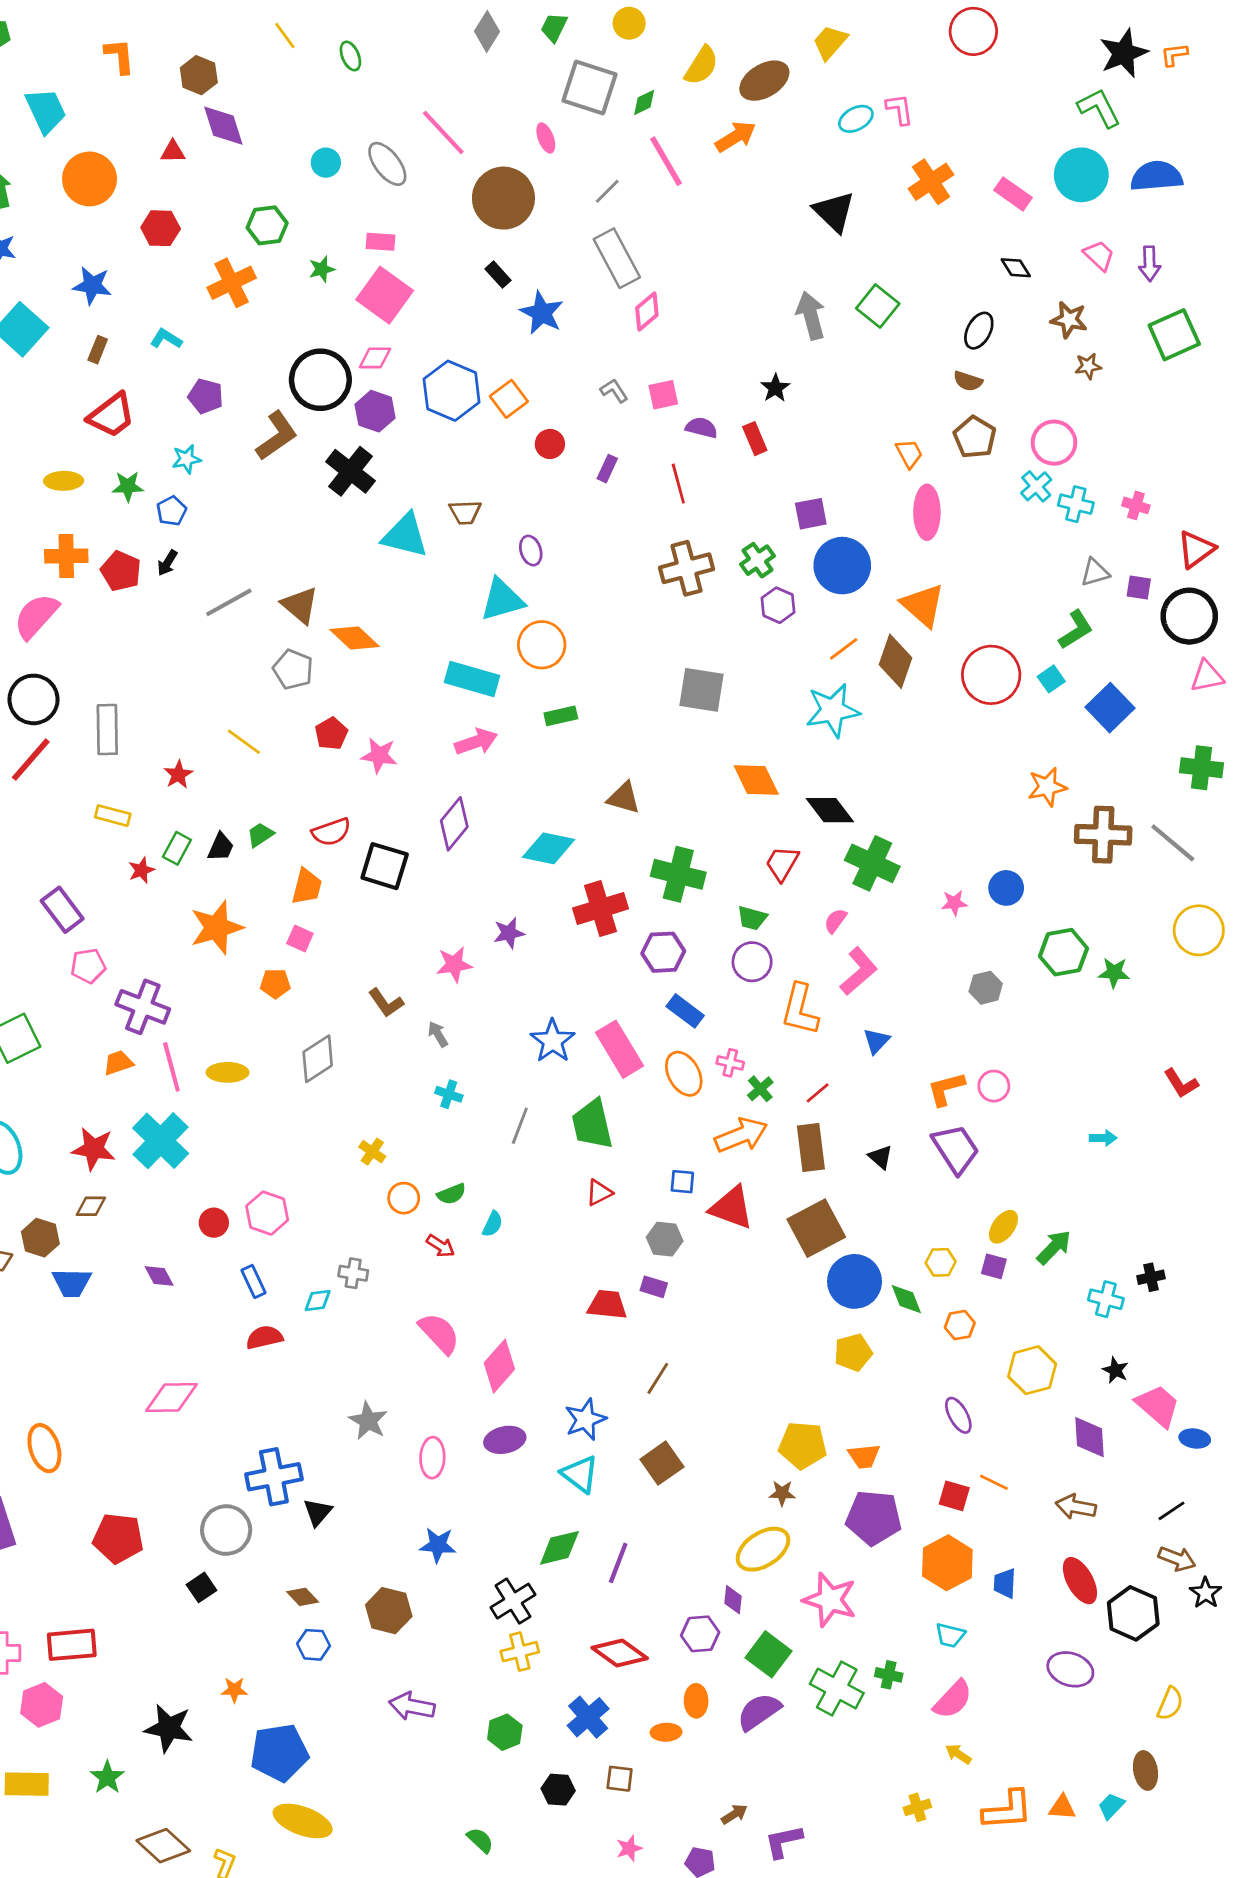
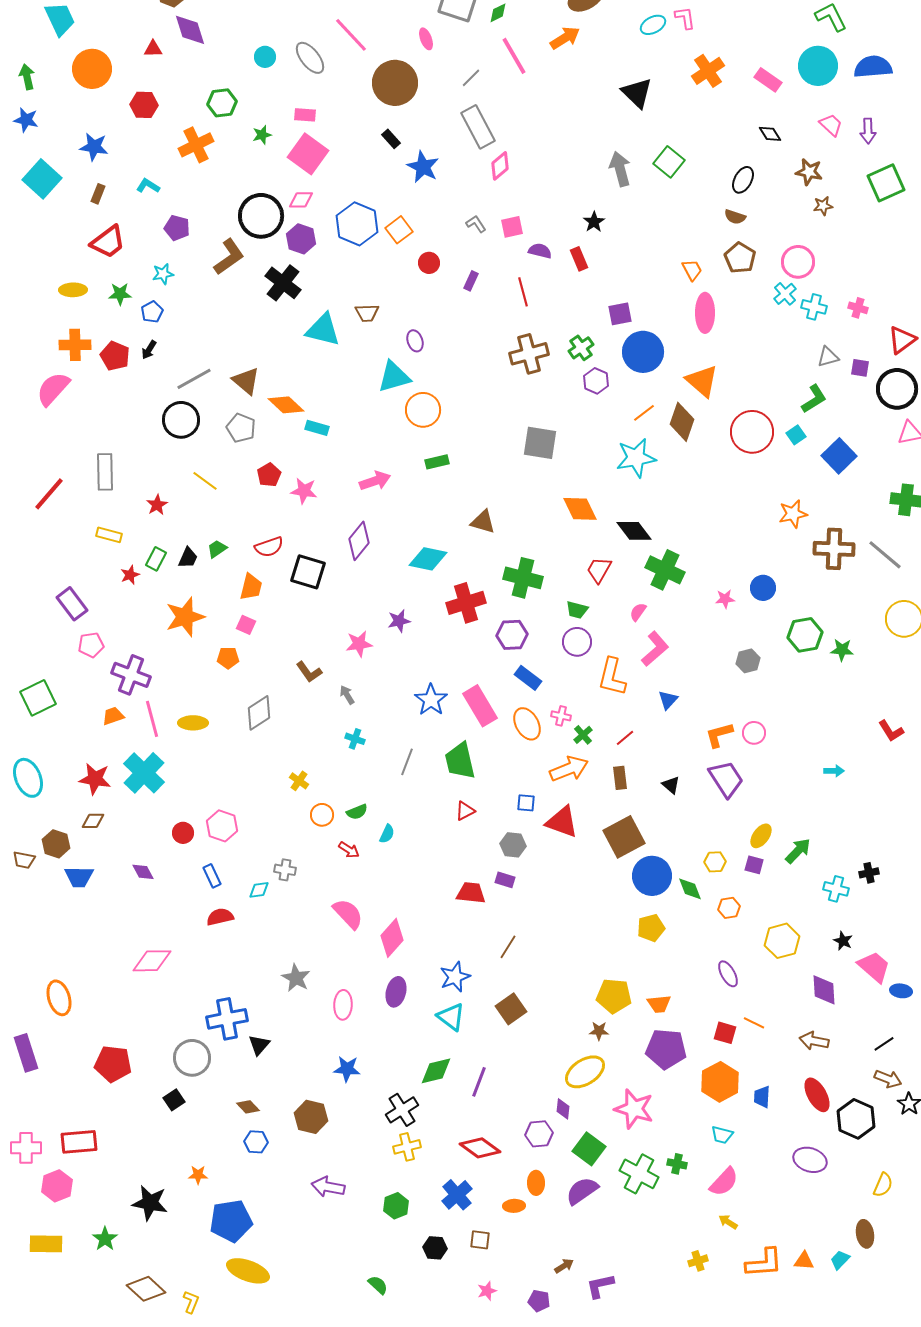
cyan rectangle: (472, 679) -> (317, 428), moved, size x0.6
black circle: (33, 699) -> (181, 420), moved
brown rectangle: (811, 1148) -> (620, 778), size x0.7
purple ellipse: (505, 1440) -> (396, 992), turned -64

